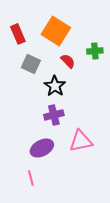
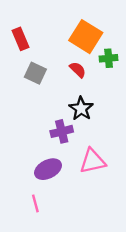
orange square: (56, 31) -> (86, 37), moved
black star: (55, 86) -> (81, 109), moved

